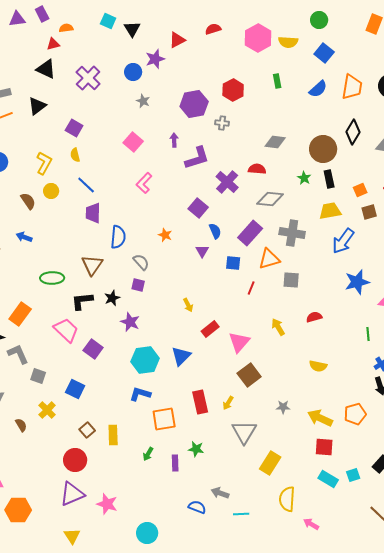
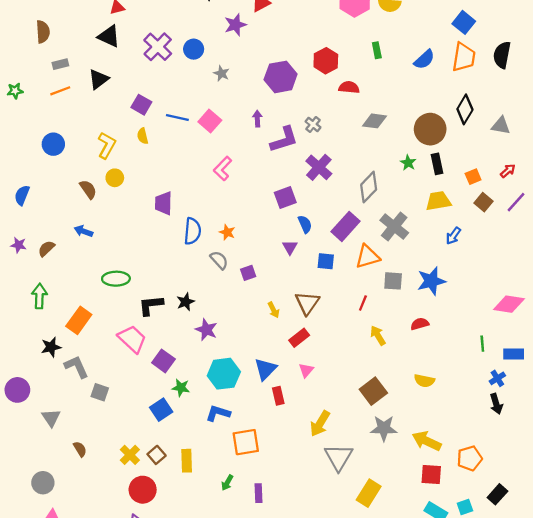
blue square: (324, 53) -> (464, 22), moved
blue circle: (133, 72) -> (194, 49), moved
gray cross: (222, 123) -> (313, 124), moved, turned 32
red semicircle: (257, 169) -> (349, 87), moved
blue line: (86, 185) -> (177, 117), moved, turned -30
gray diamond: (270, 199) -> (369, 187), turned -52
purple square: (198, 208) -> (285, 197), turned 30
brown square: (369, 212) -> (483, 202), turned -35
gray cross: (292, 233) -> (394, 226), turned 30
orange star: (165, 235) -> (227, 232), moved
blue arrow: (343, 241) -> (453, 236), size x0.6
brown triangle: (92, 265) -> (307, 303), moved
blue star: (357, 282) -> (431, 281), moved
purple square: (138, 285) -> (248, 273), moved, turned -32
red line: (251, 288) -> (363, 303), moved
pink triangle: (239, 342) -> (306, 370), moved, size x0.6
brown square: (249, 375) -> (373, 391), moved
blue square: (75, 389) -> (161, 410), moved, turned 30
red rectangle: (200, 402) -> (278, 396), moved, size x0.7
yellow arrow: (228, 403) -> (320, 424), size x1.6
gray star: (283, 407) -> (384, 428), size x1.6
yellow cross: (47, 410) -> (130, 455), moved
orange pentagon: (355, 414) -> (470, 458), moved
green star: (196, 449) -> (181, 388), moved

